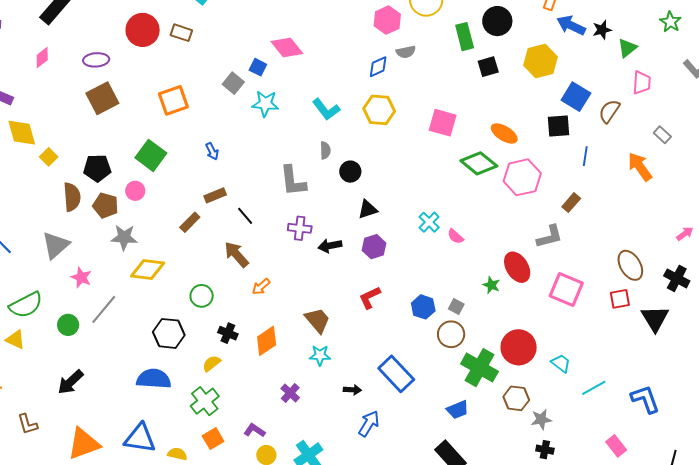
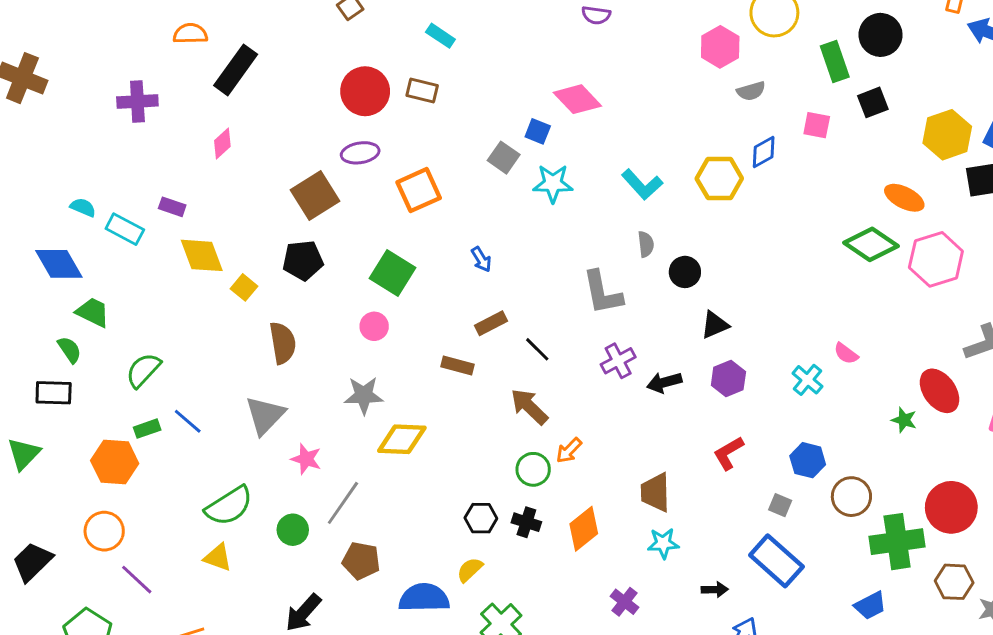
purple ellipse: (96, 60) -> (360, 153), moved
yellow hexagon: (541, 61) -> (947, 135), moved
blue diamond: (378, 67) -> (764, 152), moved
pink square: (443, 123) -> (817, 125), moved, size x0.7
black pentagon: (97, 168) -> (303, 260), moved
brown pentagon: (106, 205) -> (361, 561), moved
brown rectangle: (190, 222) -> (458, 365), turned 65
cyan cross: (429, 222) -> (807, 380), moved
purple cross: (300, 228) -> (618, 361), turned -30
green circle: (202, 296) -> (533, 469), moved
gray square: (456, 306) -> (780, 505), moved
brown trapezoid: (318, 320) -> (655, 492), turned -136
black hexagon: (169, 333) -> (481, 518), moved, size x0.7
yellow semicircle: (211, 363) -> (470, 570), moved
green cross: (480, 368) -> (897, 542), turned -33

